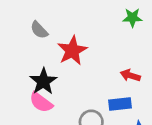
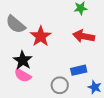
gray semicircle: (39, 30) -> (16, 24), size x1.5
red arrow: (130, 75) -> (84, 36), moved, size x1.5

